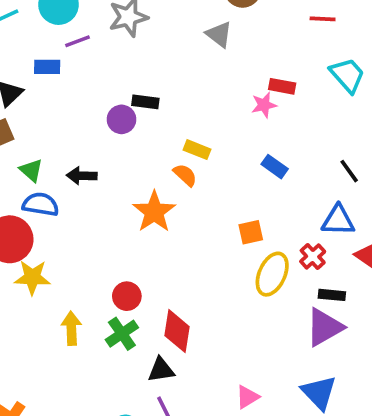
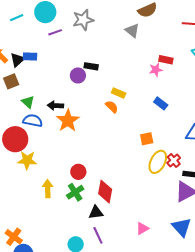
blue rectangle: (47, 67) -> (30, 57), moved
orange star: (154, 212) -> (68, 121), moved
red cross: (313, 257) -> (174, 160), moved

